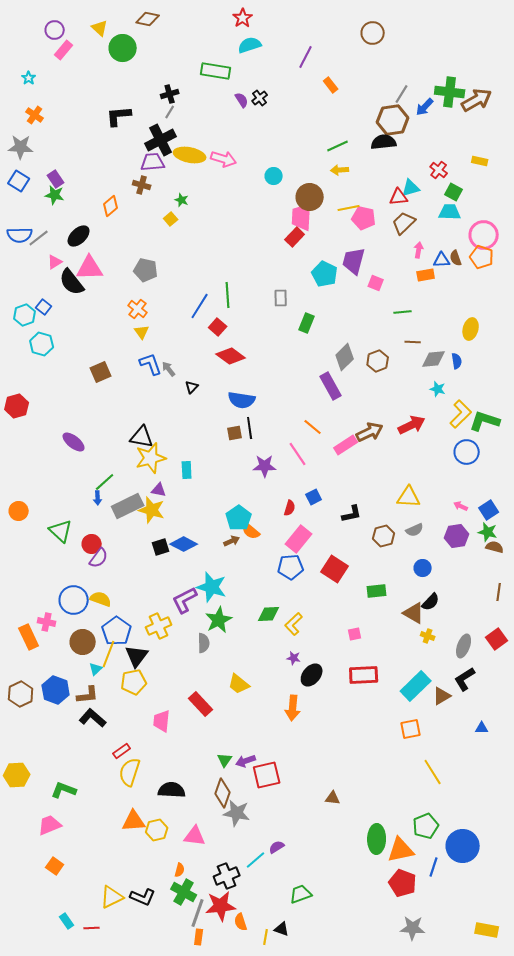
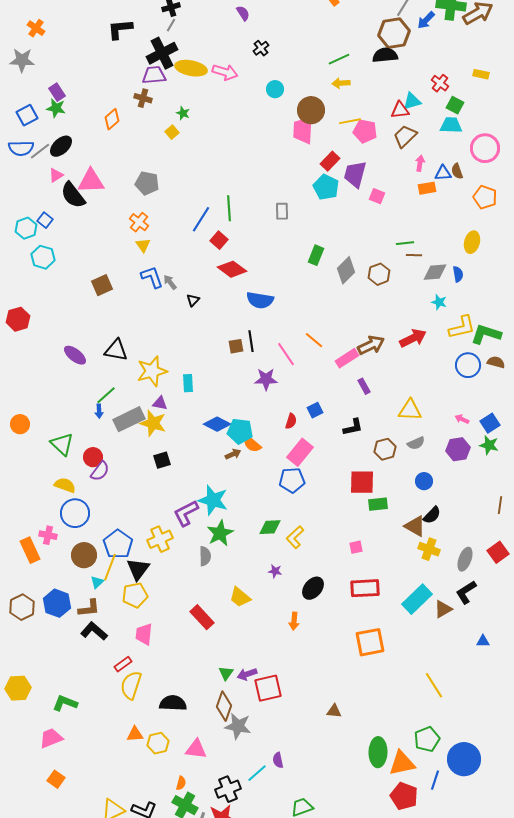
black cross: (260, 98) -> (261, 48), moved
blue square: (19, 181) -> (27, 115), moved, turned 30
black ellipse: (79, 236) -> (61, 146), moved
red rectangle: (295, 237) -> (330, 161), moved
orange pentagon: (482, 257) -> (485, 197), moved
green line: (403, 312) -> (405, 243), moved
green rectangle: (307, 323) -> (316, 255), moved
purple rectangle: (331, 386) -> (364, 386), moved, size x0.6
blue semicircle: (242, 400) -> (260, 300), moved
yellow L-shape: (461, 414) -> (462, 327), turned 32
black triangle: (142, 437) -> (116, 350), moved
pink line: (298, 454) -> (286, 354), moved
cyan pentagon: (239, 518) -> (240, 431), turned -30
blue diamond: (184, 544) -> (217, 424), moved
brown semicircle: (495, 547) -> (496, 362), moved
red square: (335, 569) -> (362, 482), moved, turned -32
yellow semicircle: (101, 599) -> (65, 485), moved
yellow cross: (428, 636) -> (429, 549), size x1.5
purple star: (294, 658) -> (275, 571), moved
orange arrow: (293, 708) -> (294, 621), size x0.7
pink trapezoid: (162, 721) -> (144, 634), moved
orange square: (411, 729) -> (370, 642), moved, size x1.4
orange triangle: (134, 821) -> (135, 734), size x0.7
purple semicircle: (277, 847) -> (278, 760), turned -70

